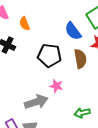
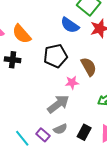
orange semicircle: (25, 24) -> (22, 34), size x1.5
brown semicircle: (80, 59) -> (89, 67), moved

